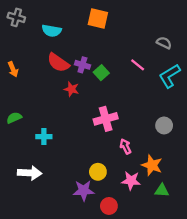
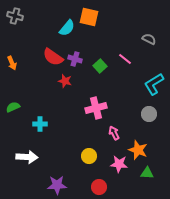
cyan semicircle: (52, 31) -> (67, 28), moved, turned -60
green square: (101, 73) -> (100, 66), moved
cyan L-shape: (170, 76) -> (154, 84), moved
purple star: (84, 191) -> (57, 185), moved

